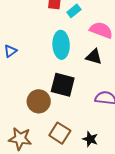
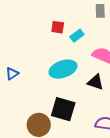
cyan ellipse: (61, 45) -> (63, 69), turned 72

